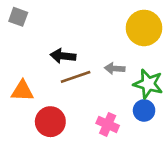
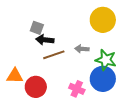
gray square: (18, 17) -> (37, 28), moved
orange triangle: (22, 91) -> (15, 76), moved
blue circle: (144, 110) -> (103, 79), size x1.6

